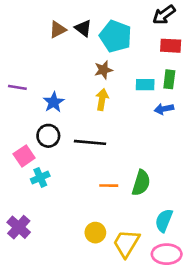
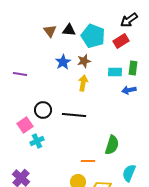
black triangle: (83, 28) -> (69, 30), turned -32
brown triangle: (58, 30) -> (50, 31), turned -40
red rectangle: (171, 46) -> (121, 41), moved, turned -35
blue star: (54, 102) -> (63, 62), moved
orange line: (109, 186) -> (88, 161), moved

